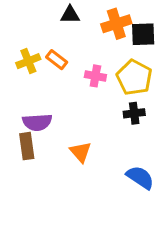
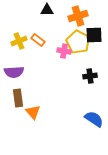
black square: (143, 34) -> (94, 35), moved
yellow pentagon: (134, 77) -> (78, 42), moved
purple semicircle: (37, 122) -> (14, 72), moved
orange triangle: (80, 152) -> (33, 112), moved

